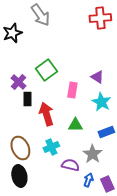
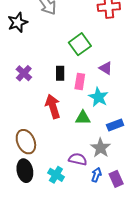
green square: (46, 70) -> (80, 44), moved
black rectangle: (27, 99) -> (60, 73), moved
cyan star: (101, 102) -> (98, 97), moved
cyan cross: (51, 147) -> (56, 175), moved, turned -35

